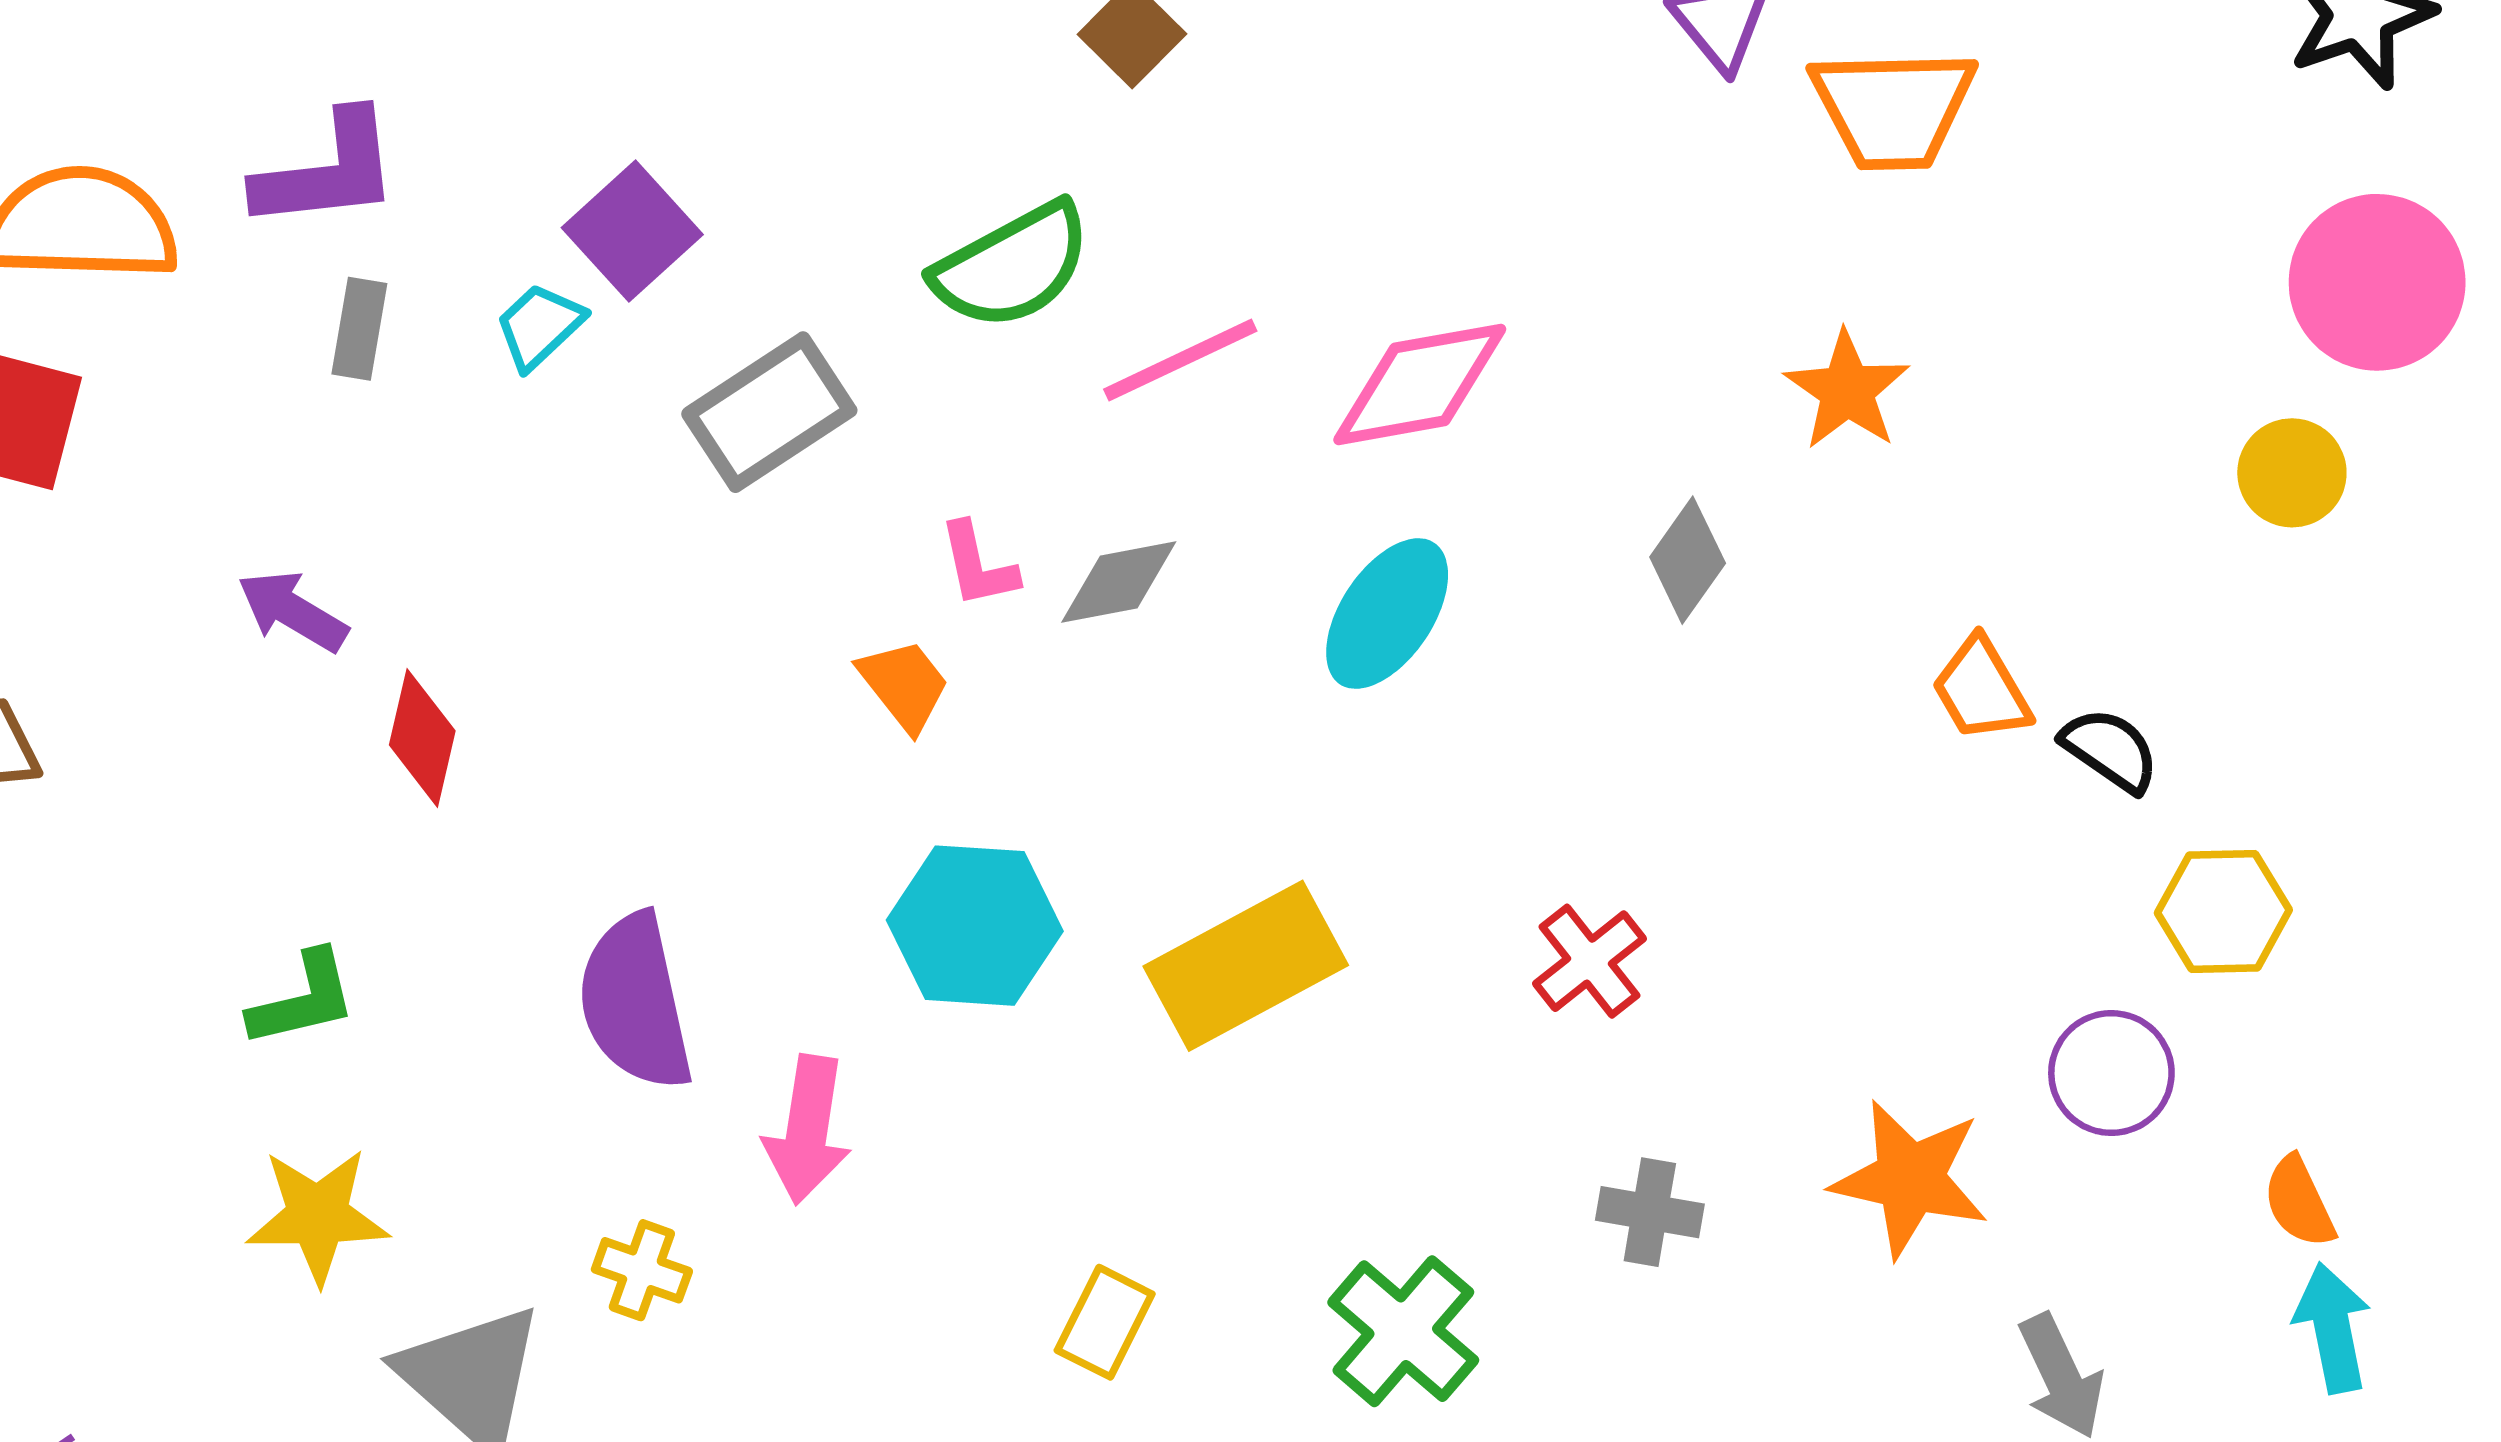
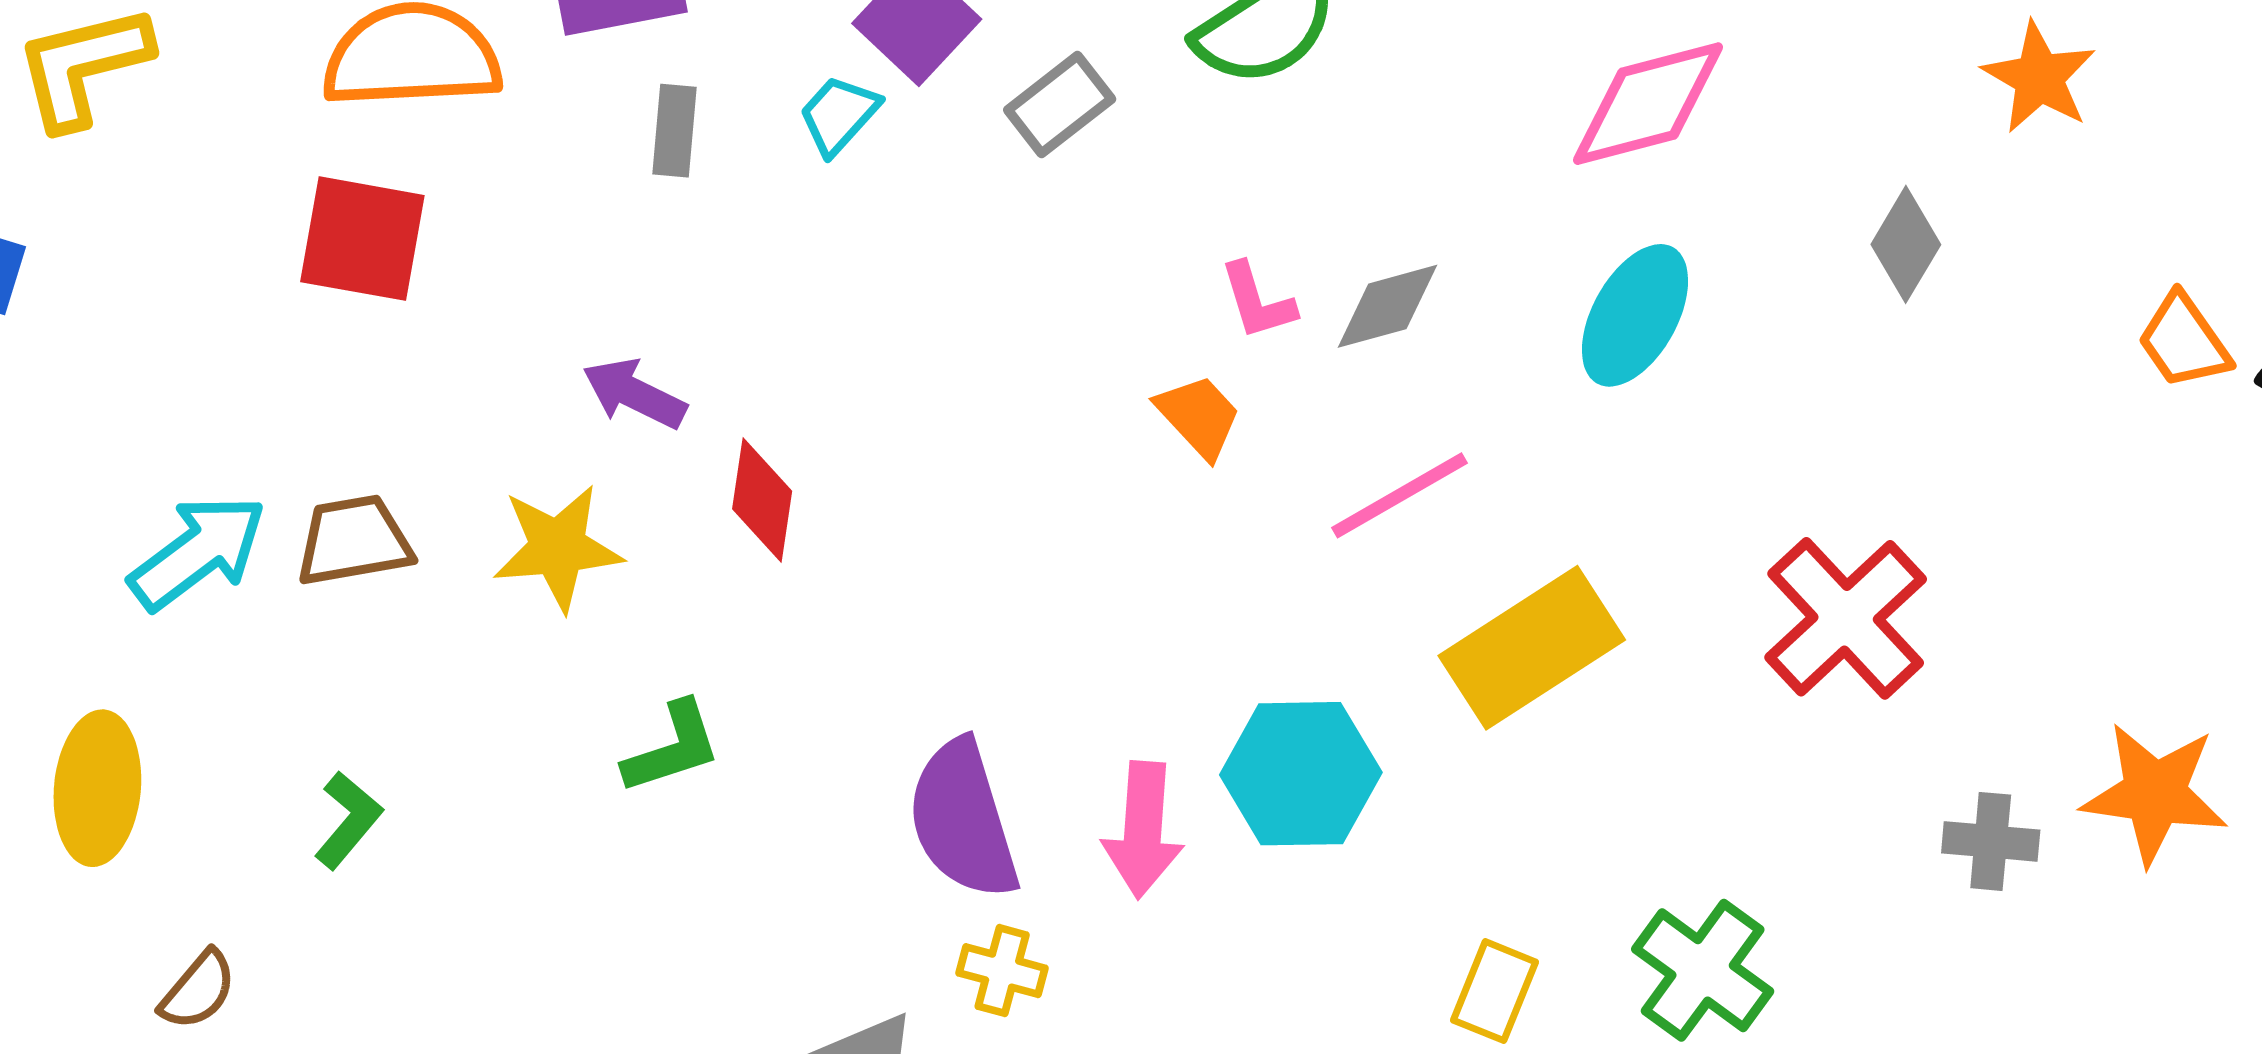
pink line: (1180, 360) -> (1400, 495), moved
gray rectangle: (769, 412) -> (1060, 104), moved, size x0.7
cyan hexagon: (975, 926) -> (1301, 774), moved
red cross: (1589, 961) -> (1846, 618), size x1.6
purple semicircle: (635, 1002) -> (963, 820), moved
gray cross: (1650, 1212) -> (1991, 841), moved
yellow star: (318, 1216) -> (558, 548), moved
yellow rectangle: (1105, 1322) -> (1495, 991), moved

